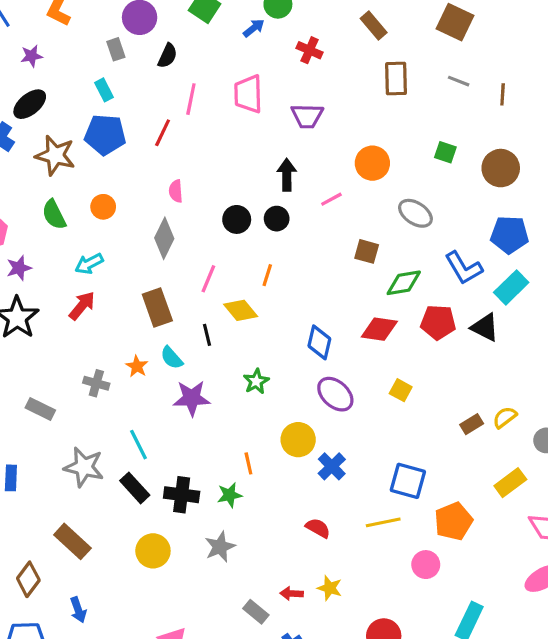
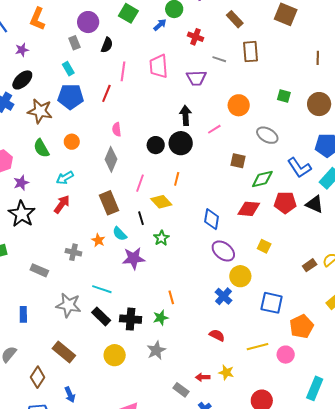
gray line: (459, 81) -> (219, 59), moved
black circle: (277, 219) -> (181, 143), size x1.5
green star: (256, 381) -> (161, 238), moved
yellow circle: (298, 440) -> (240, 276), moved
cyan line: (138, 445) -> (102, 289), turned -42
yellow line: (383, 522) -> (258, 347), moved

